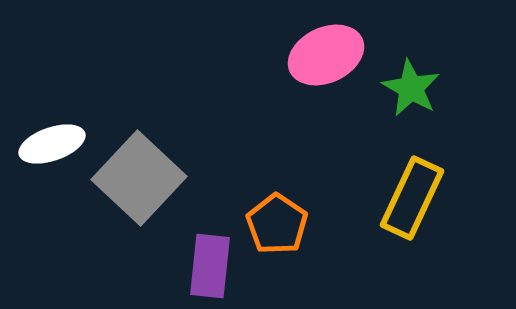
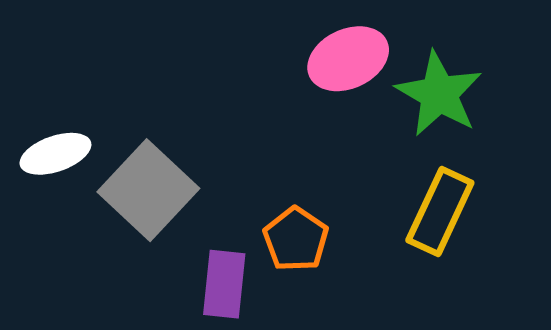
green star: (411, 88) -> (439, 94), size x1.4

